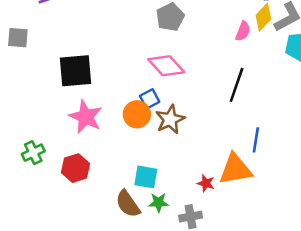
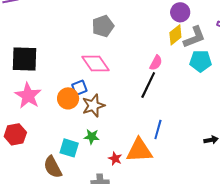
pink semicircle: (243, 31) -> (156, 63), moved
green star: (159, 203) -> (92, 137), moved

